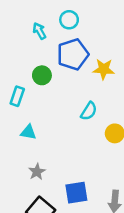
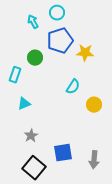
cyan triangle: (28, 132) -> (24, 104), turned -32

